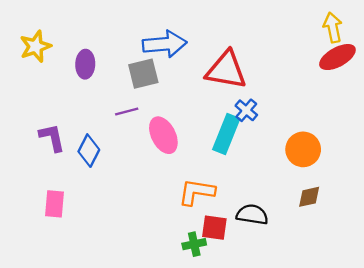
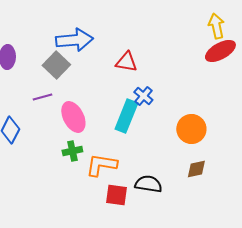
red triangle: (226, 70) -> (126, 62), size x0.6
gray square: (143, 74) -> (56, 65), turned -32
green cross: (194, 244) -> (72, 151), moved

